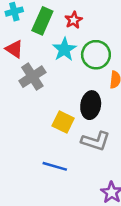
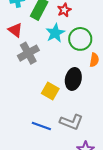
gray L-shape: (96, 141) -> (71, 122), moved

